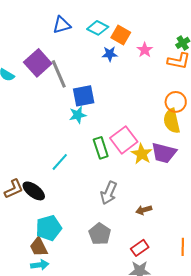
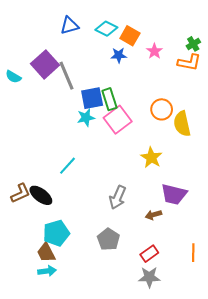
orange circle: (176, 102) -> (162, 109), moved
pink square: (124, 140) -> (118, 120), moved
green rectangle: (101, 148) -> (109, 99), moved
purple trapezoid: (164, 153) -> (174, 194), moved

